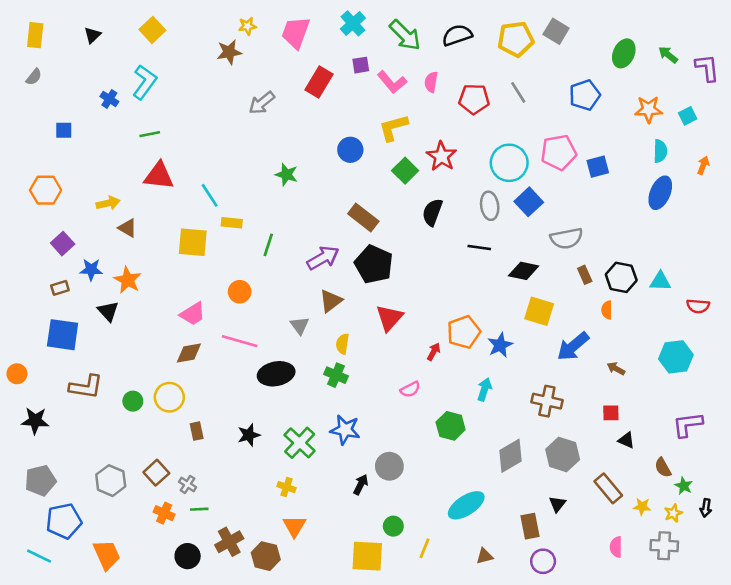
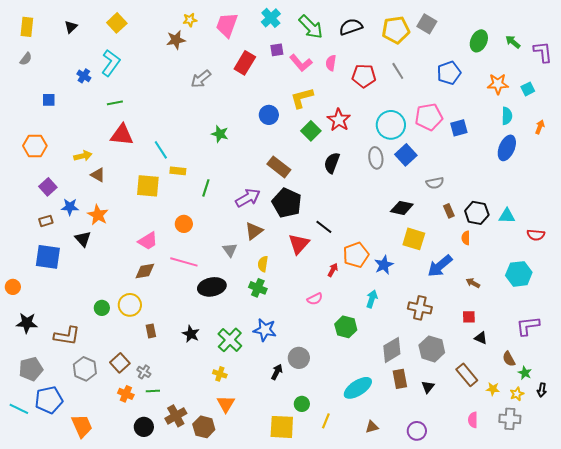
gray semicircle: (566, 238) -> (435, 183), size x0.7
black line: (479, 247) -> (324, 227), moved, turned 30
brown L-shape: (86, 387) -> (67, 336), moved
black star: (249, 435) -> (191, 334), turned -30
brown rectangle: (530, 526) -> (400, 379), moved
cyan line: (39, 556) -> (19, 409), moved

